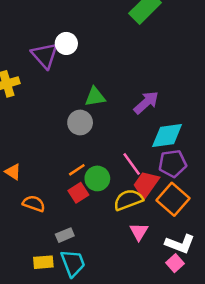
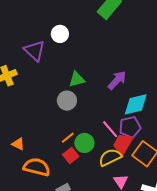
white circle: (66, 43) -> (60, 34), moved
purple pentagon: (173, 164) -> (130, 127), moved
orange semicircle: (34, 204) -> (37, 167), size x1.5

